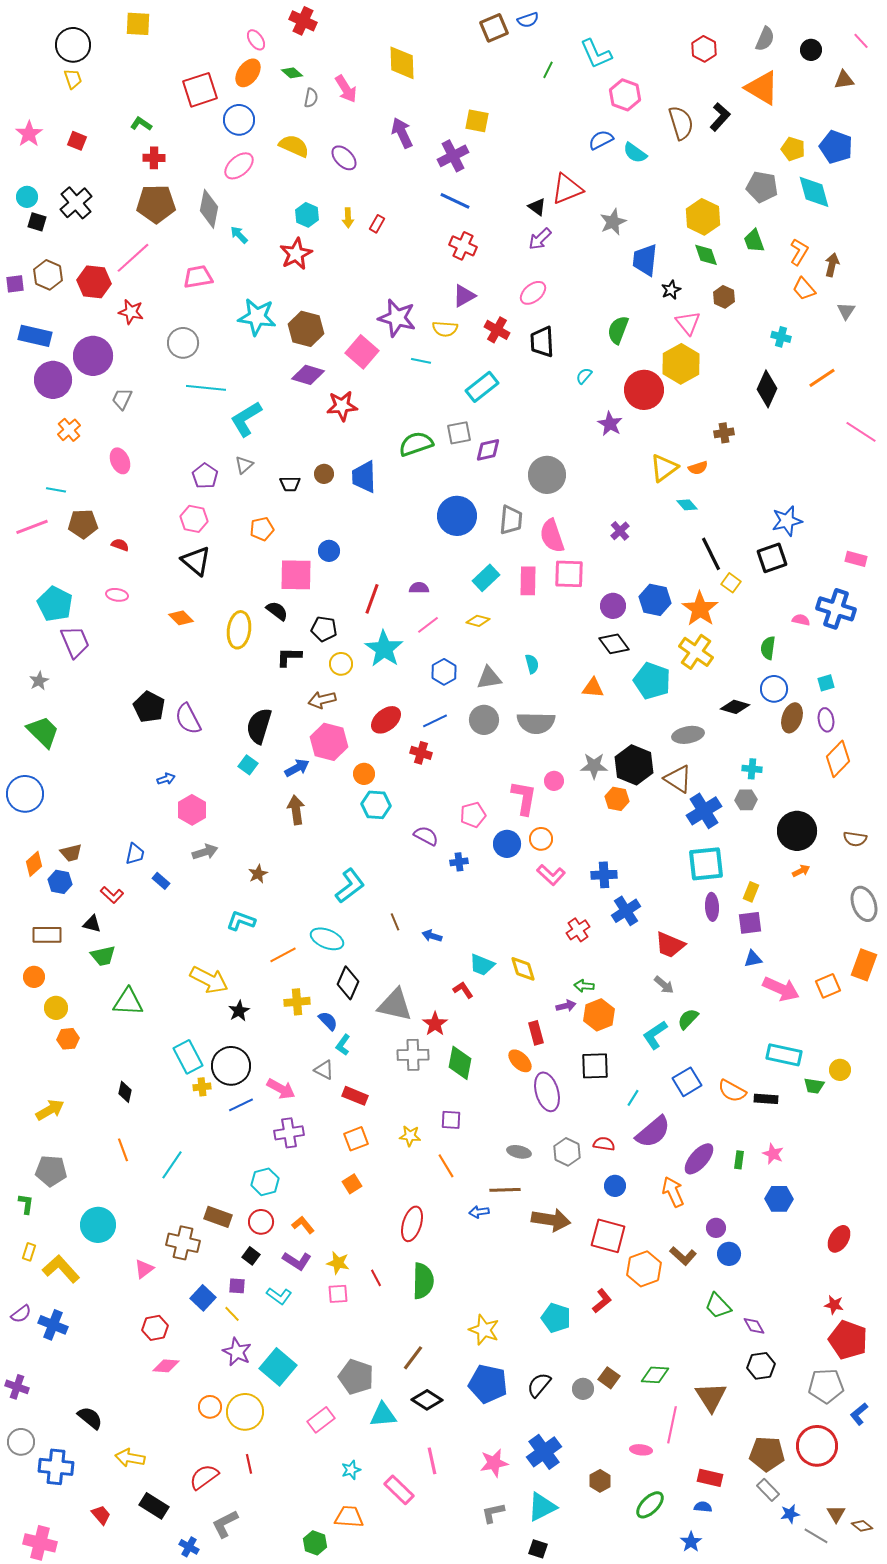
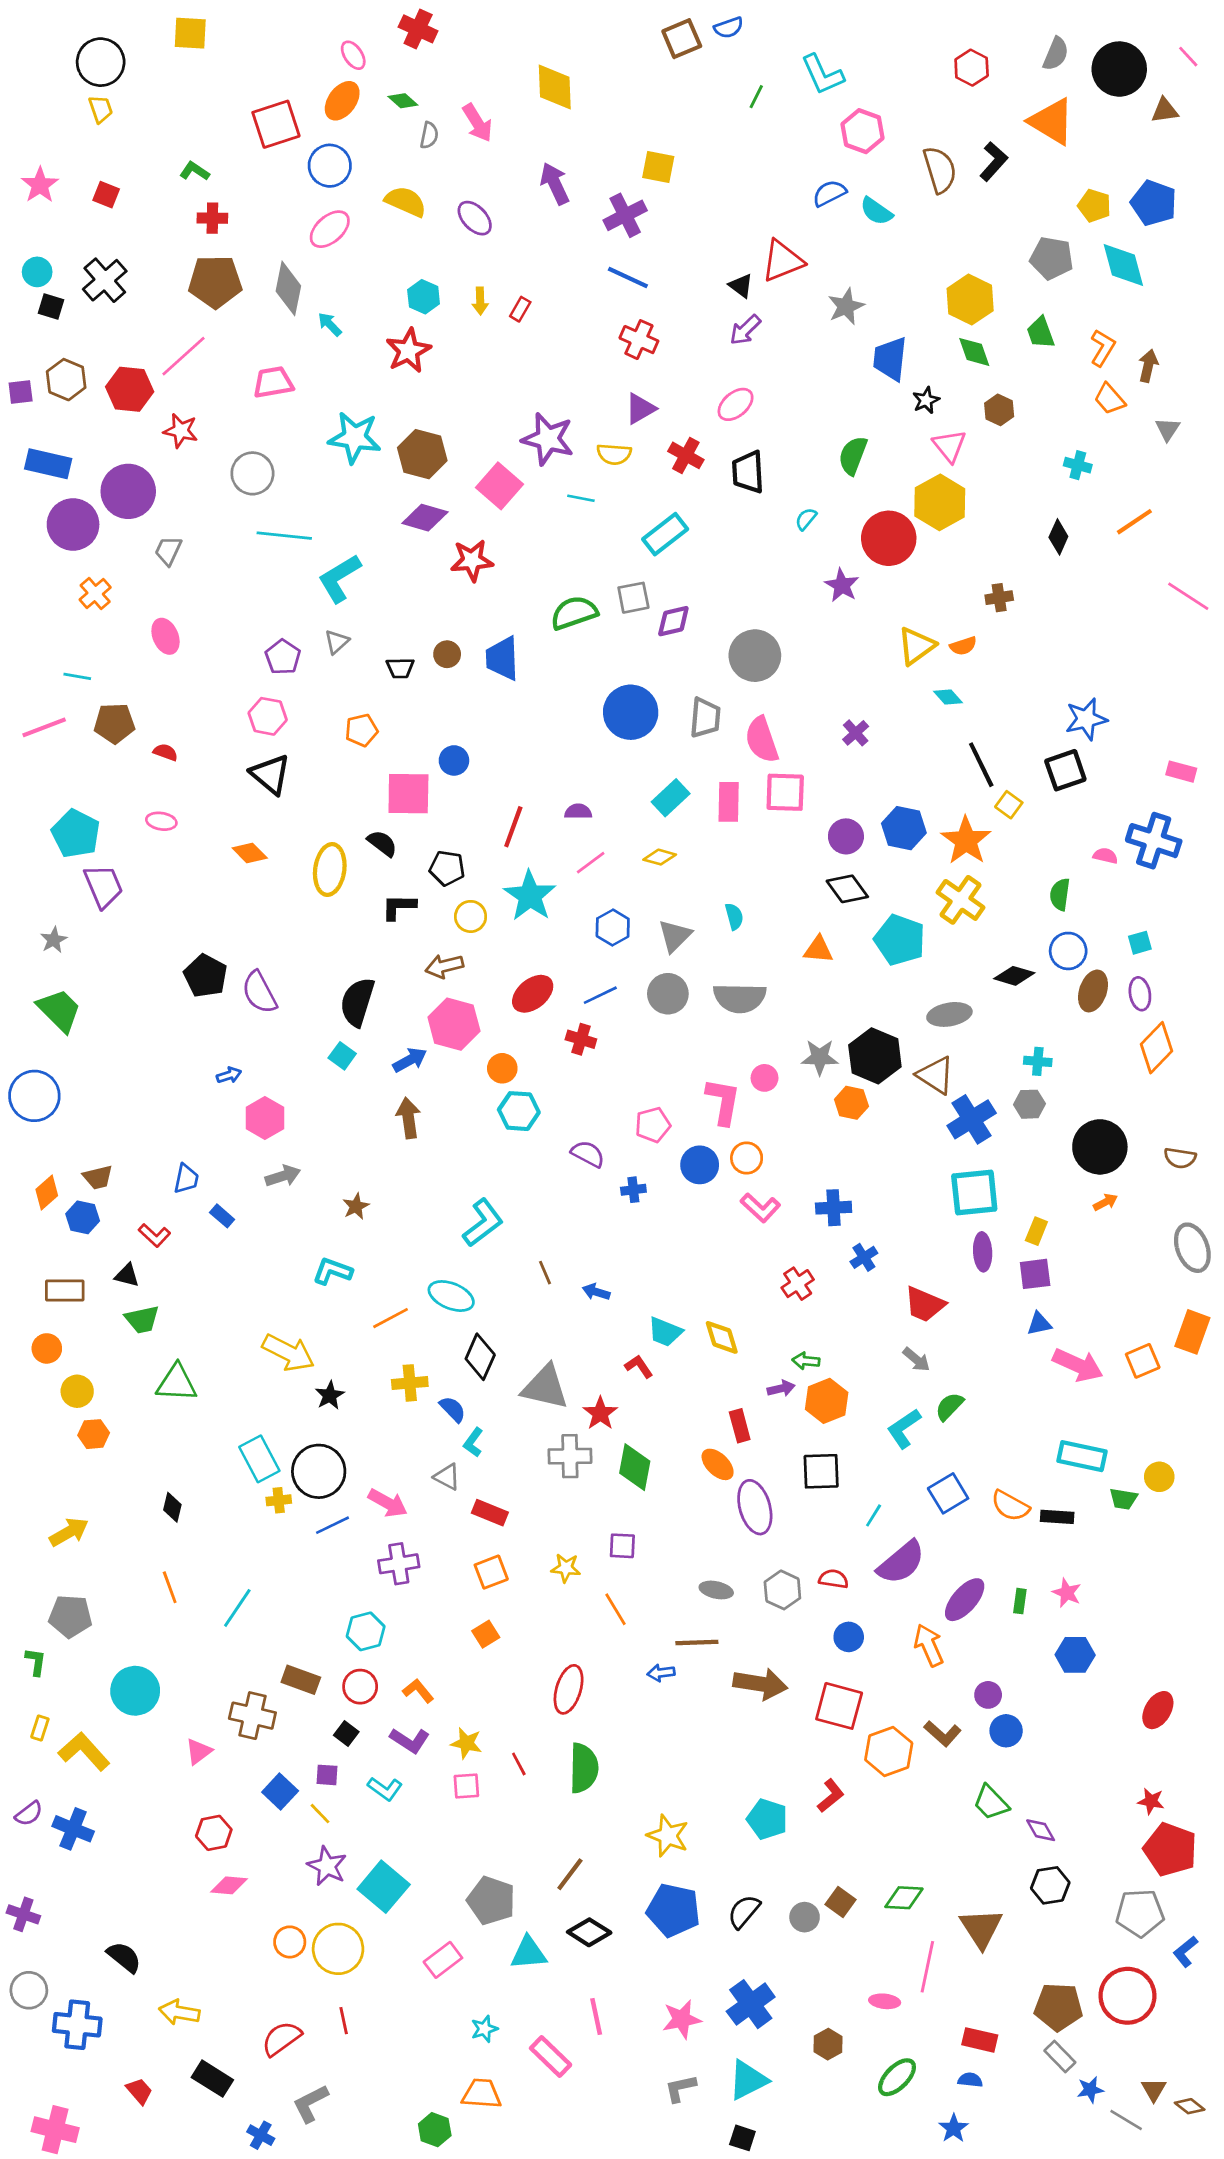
black circle: (811, 50) -> (1119, 69), size x1.8
black diamond: (767, 389) -> (1058, 537), size x0.7
gray triangle: (489, 678) -> (675, 936), turned -36
blue cross: (626, 911) -> (864, 1257), size x0.7

